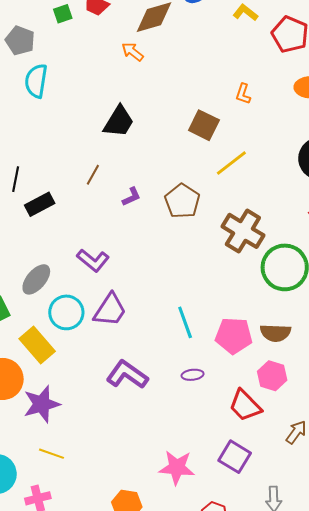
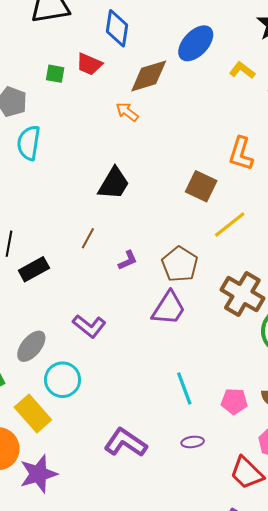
green square: (63, 14) -> (55, 74), turned 30
orange L-shape: (243, 94) -> (241, 154), size x1.6
purple trapezoid: (110, 310) -> (169, 308), moved
pink pentagon: (234, 336) -> (234, 401), size x0.7

